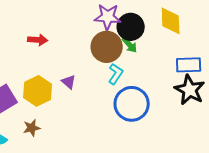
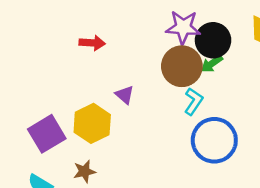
red arrow: (38, 40) -> (92, 43), moved
green arrow: (130, 45) -> (212, 64), turned 96
purple triangle: (69, 82) -> (125, 95), moved

